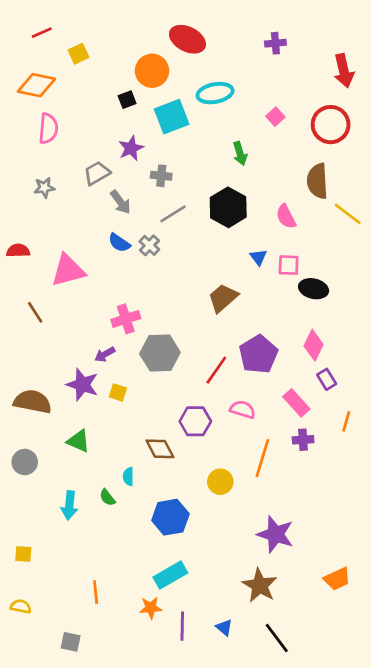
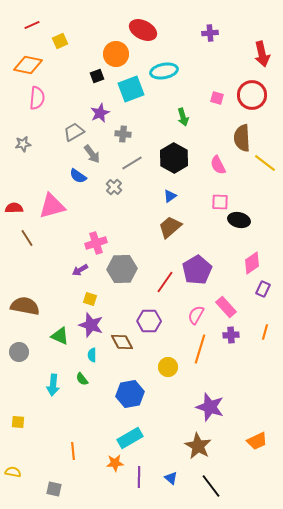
pink square: (275, 117) -> (217, 98), moved, turned -32
gray star: (44, 188) -> (23, 144), moved
blue semicircle: (119, 243) -> (78, 176), moved
red semicircle: (18, 251) -> (14, 208), moved
blue triangle: (258, 257) -> (170, 196), moved, turned 32
pink diamond: (314, 345) -> (252, 263), moved, turned 30
purple rectangle: (327, 379) -> (263, 289), moved, turned 56
purple star: (82, 385) -> (91, 325), moved
pink semicircle: (243, 409) -> (196, 315), moved, turned -78
orange line: (346, 421) -> (265, 332), moved
cyan semicircle: (128, 476) -> (92, 355), moved
yellow semicircle: (21, 606) -> (13, 472), moved

